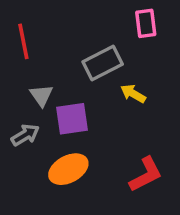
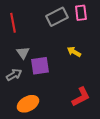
gray rectangle: (103, 63) -> (57, 17), moved
orange ellipse: (68, 169) -> (28, 104), moved

